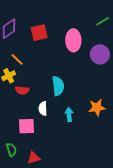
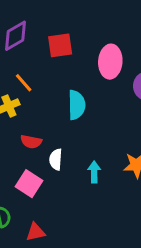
cyan semicircle: (58, 86) -> (77, 105), moved
red semicircle: (22, 90) -> (31, 142), moved
pink square: (26, 126) -> (29, 184), turned 30

